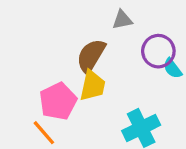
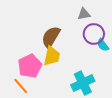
gray triangle: (122, 20) -> (84, 14), moved

